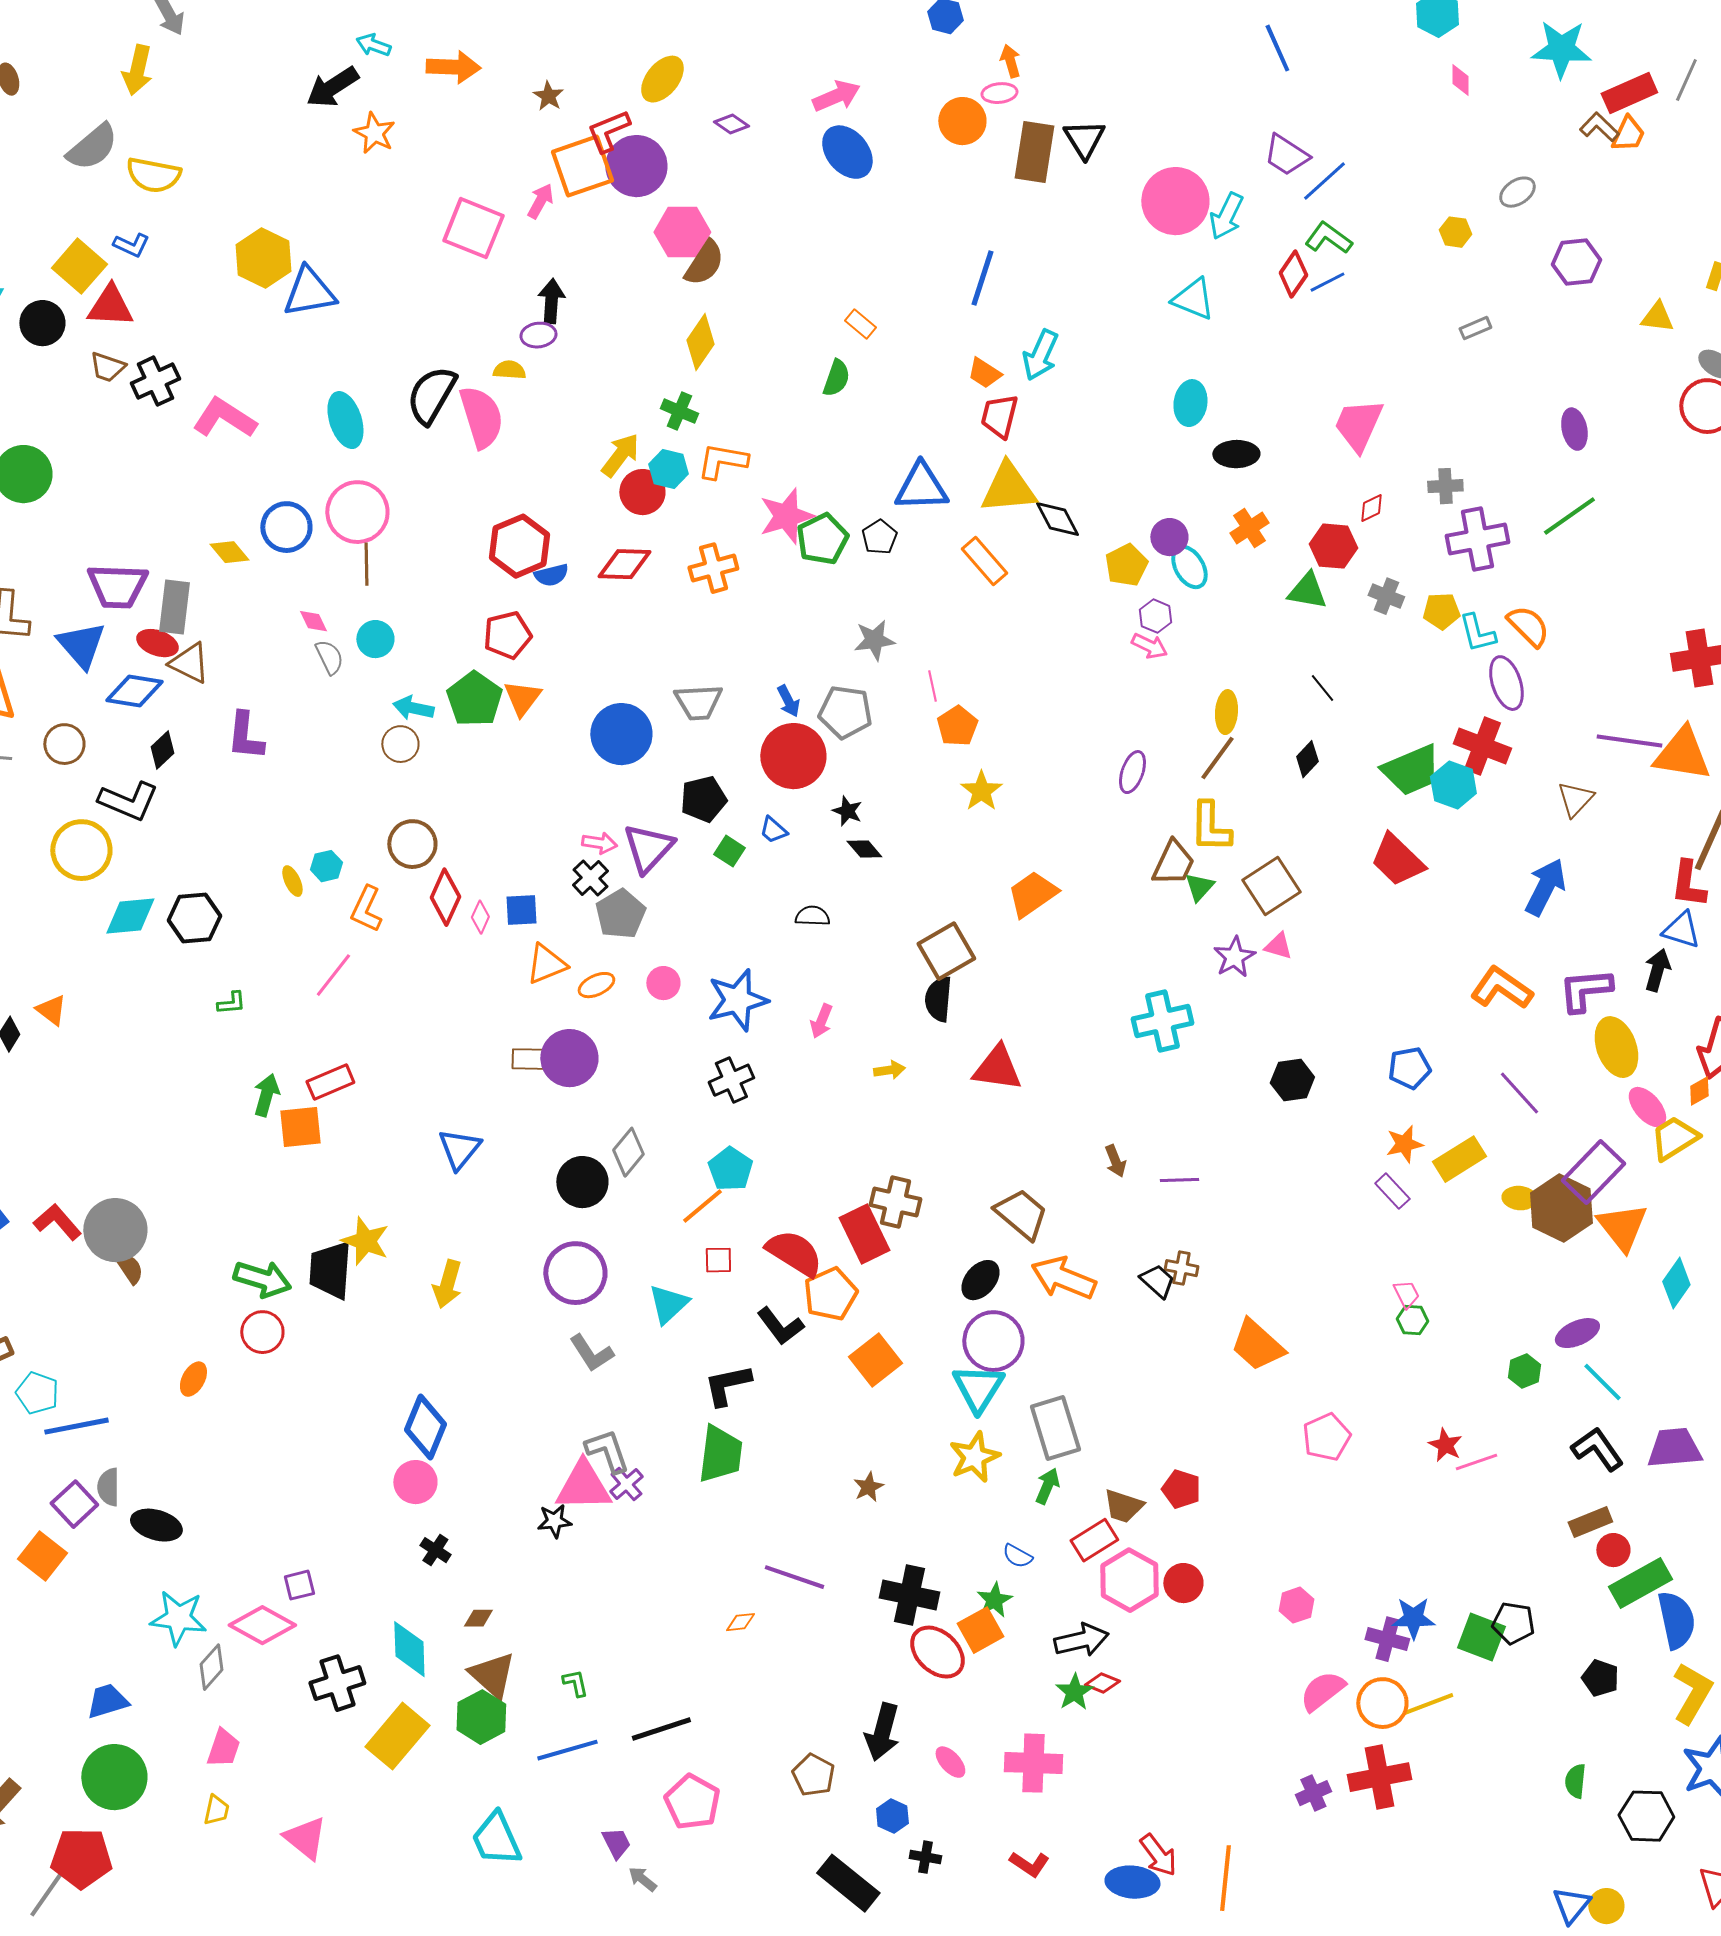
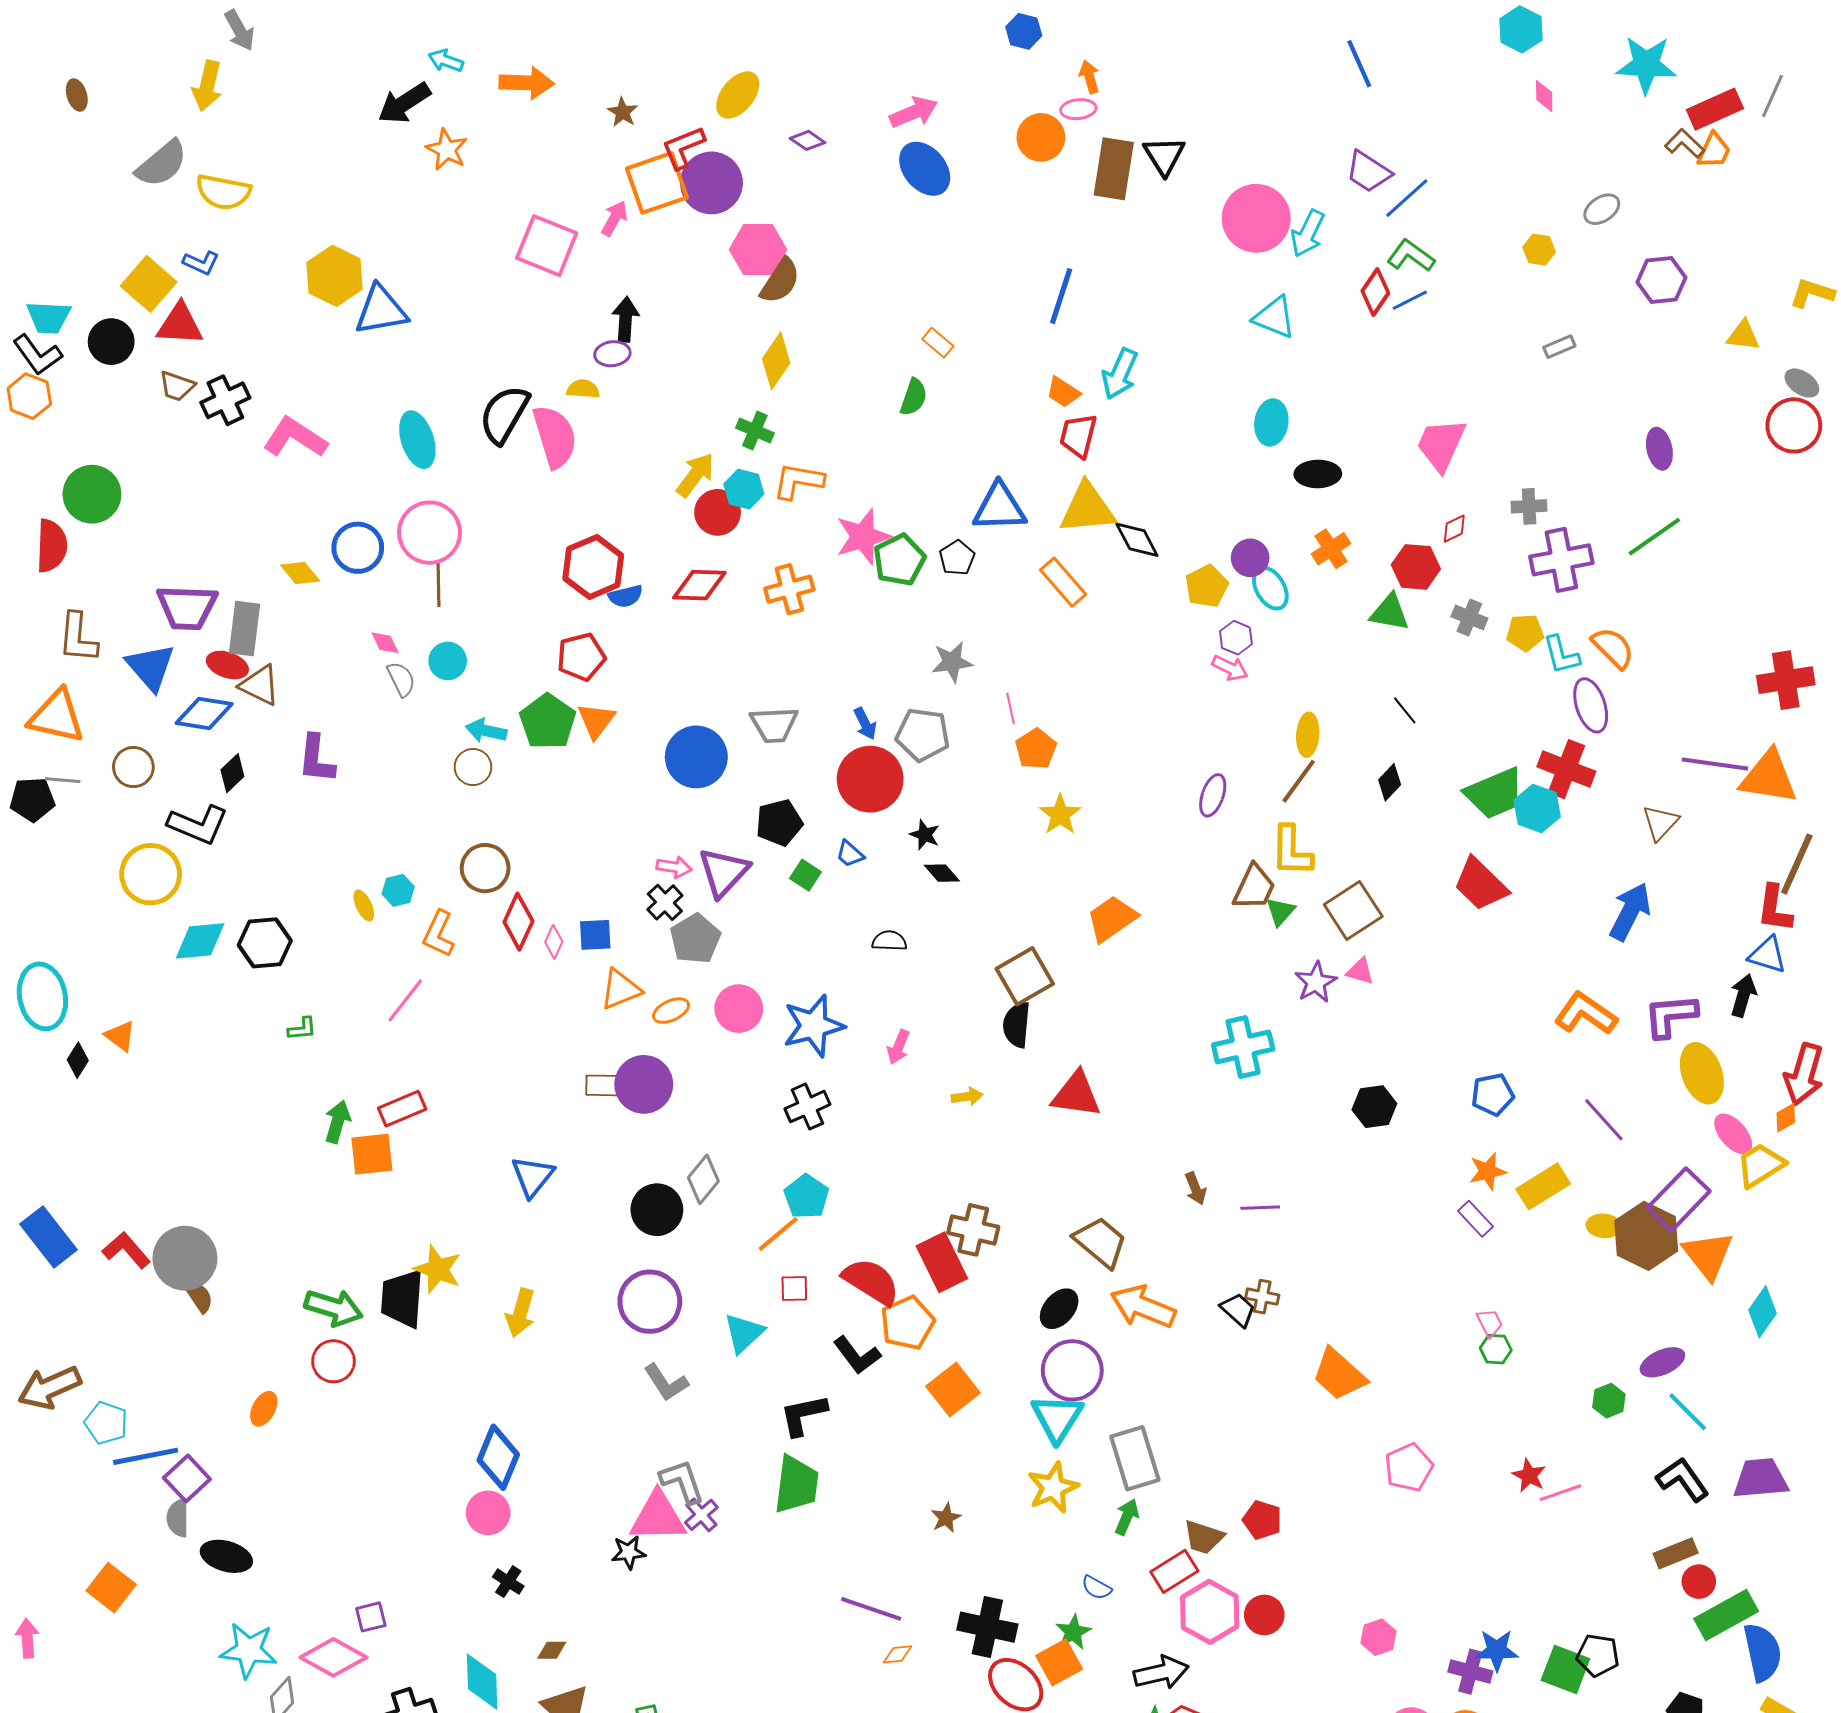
pink circle: (663, 983) -> (739, 1009), size x1.4
purple square: (74, 1504) -> (187, 1479), moved
orange diamond: (740, 1622) -> (897, 1654), moved

